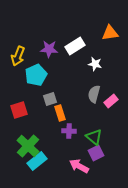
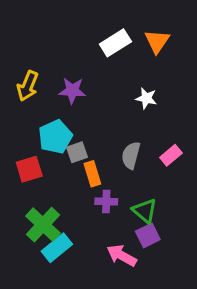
orange triangle: (110, 33) -> (157, 41), moved, turned -48
white rectangle: (75, 46) -> (115, 43), moved
purple star: (49, 49) -> (72, 91), moved
cyan pentagon: (36, 75) -> (55, 137), moved
gray semicircle: (94, 94) -> (131, 155), moved

